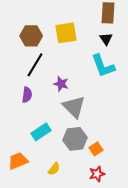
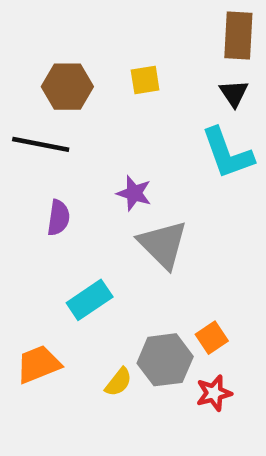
yellow square: (66, 33) -> (145, 80), size x0.6
black line: (35, 65) -> (41, 144), moved, turned 70
gray hexagon: (75, 139) -> (165, 360), moved

